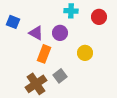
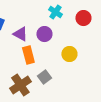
cyan cross: (71, 11) -> (55, 12), turned 32
orange rectangle: (44, 54) -> (28, 55), turned -36

